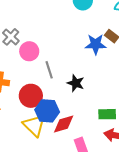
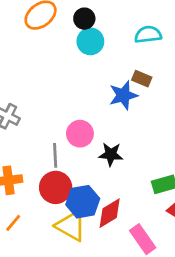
pink circle: (29, 51) -> (80, 134), moved
gray line: (49, 70) -> (55, 155), moved, turned 30

